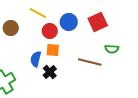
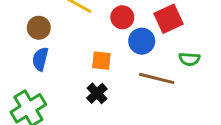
blue circle: (69, 22) -> (142, 41), moved
red circle: (50, 31) -> (122, 17), moved
blue semicircle: (36, 59) -> (40, 59), moved

